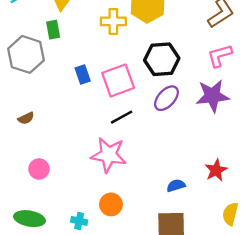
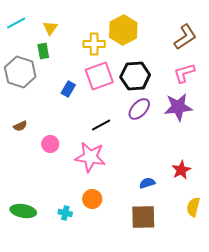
blue rectangle: (83, 75) -> (68, 89), turned 49
pink square: (118, 80) -> (99, 76), moved
pink circle: (39, 169) -> (50, 144), moved

